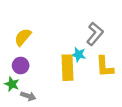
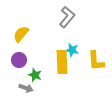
gray L-shape: (95, 34) -> (67, 17), moved
green star: (12, 84) -> (35, 75), moved

